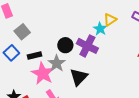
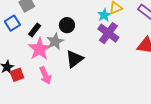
purple cross: (87, 46) -> (108, 33), moved
black rectangle: (34, 56) -> (35, 30), turned -48

